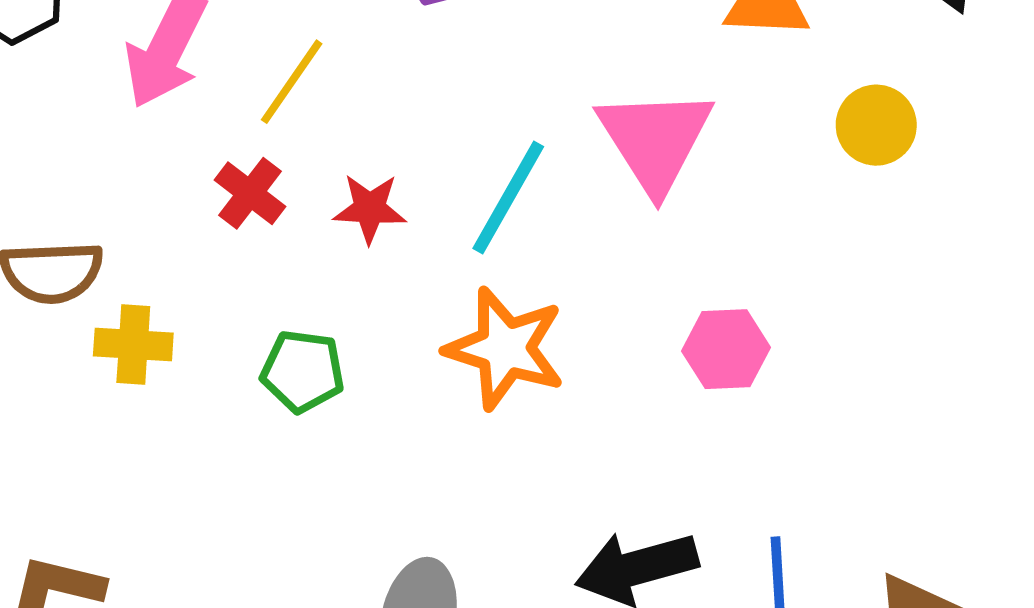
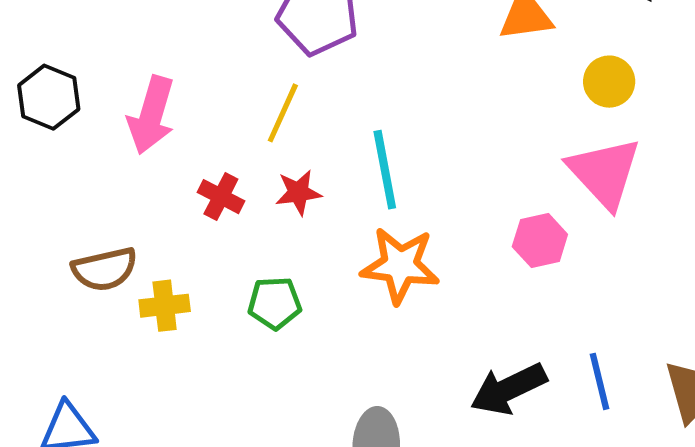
yellow line: (292, 82) -> (283, 113), moved
pink triangle: (655, 140) -> (604, 173), moved
cyan line: (508, 197) -> (385, 170), turned -30

